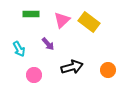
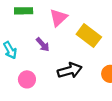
yellow rectangle: (89, 22) -> (89, 36), moved

